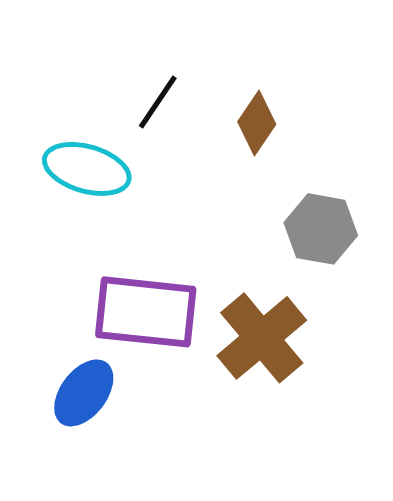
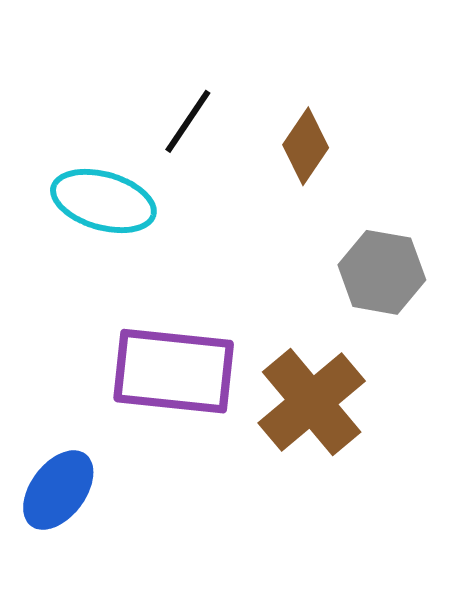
blue ellipse: (84, 393) -> (58, 490), moved

